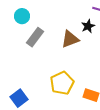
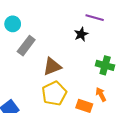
brown triangle: (70, 39) -> (52, 66), moved

